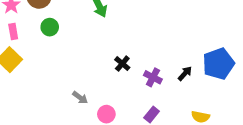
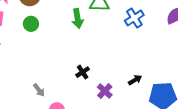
black arrow: (185, 73) -> (135, 80), moved

